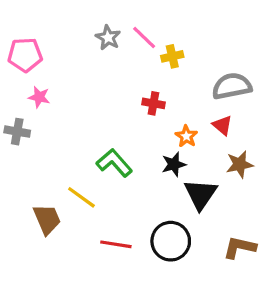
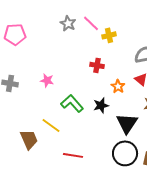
pink star: (39, 97) -> (47, 80), moved
black star: (174, 164) -> (101, 105), moved
black circle: (171, 241) -> (125, 153), moved

